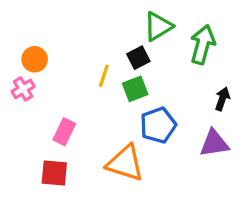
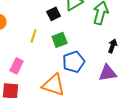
black square: (138, 58) -> (54, 14), moved
yellow line: (104, 76) -> (34, 36), moved

